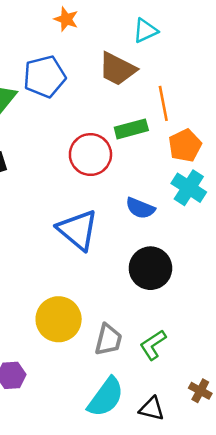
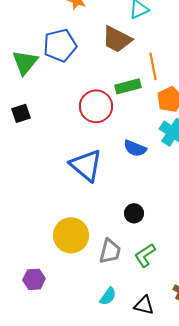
black circle: (150, 268) -> (134, 213), moved, size x0.6
cyan semicircle: (106, 397) -> (108, 296), size x0.6

